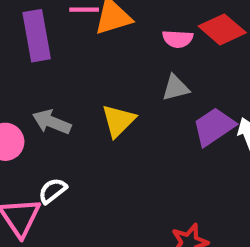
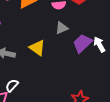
yellow triangle: (118, 121) -> (37, 48), turned -30

